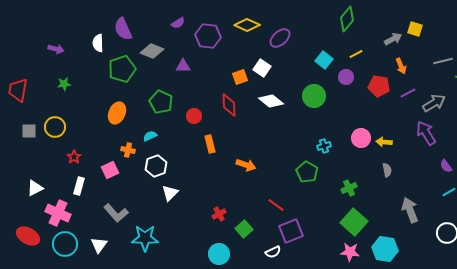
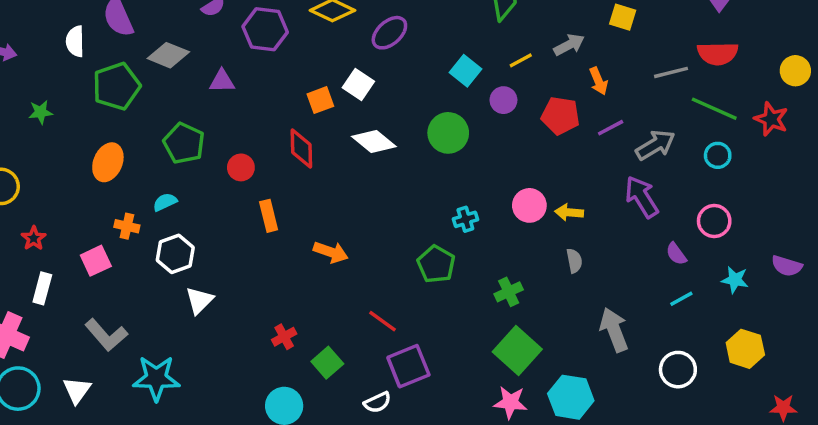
gray arrow: (393, 39) -> (569, 45), moved
green star: (64, 84) -> (41, 112), moved

